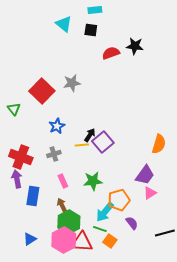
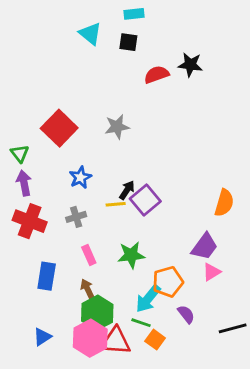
gray star: (72, 83) -> (117, 127), moved
purple arrow: (17, 179) -> (24, 183), moved

